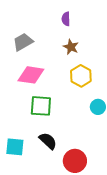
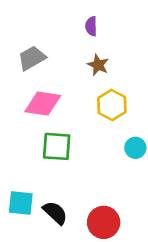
black semicircle: (48, 141) -> (55, 213), moved

